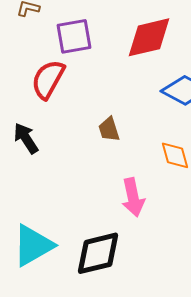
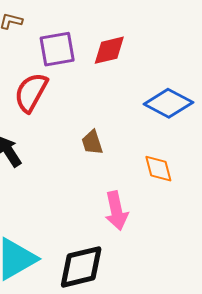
red diamond: (149, 37) -> (109, 50), moved, size x0.7

